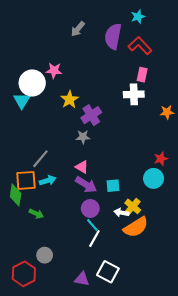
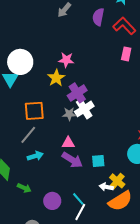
purple semicircle: (113, 36) -> (98, 17), size x0.7
pink star: (54, 71) -> (66, 60), moved
white cross: (134, 94) -> (84, 109), moved, turned -30
pink triangle: (82, 167) -> (68, 143), turned -32
orange square: (26, 180) -> (34, 111), moved
purple circle: (90, 208) -> (52, 201), moved

